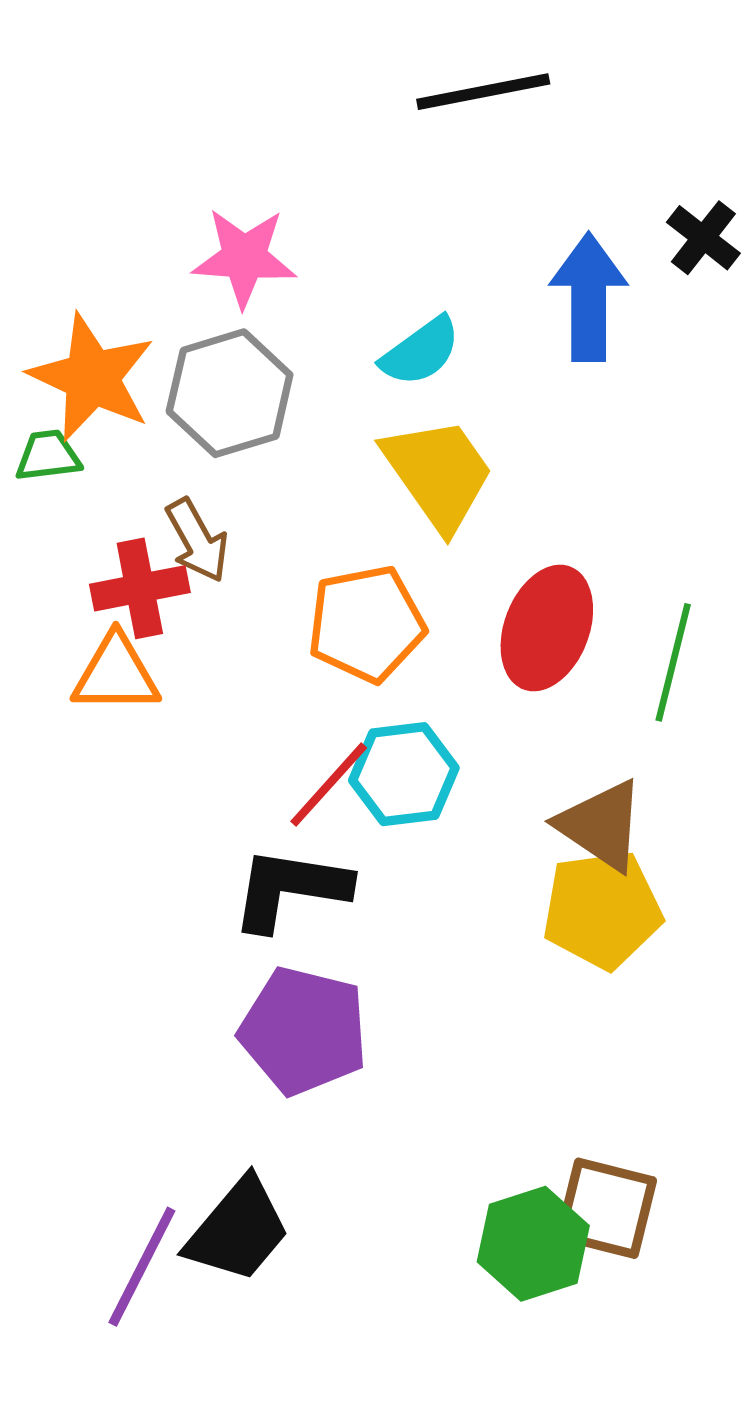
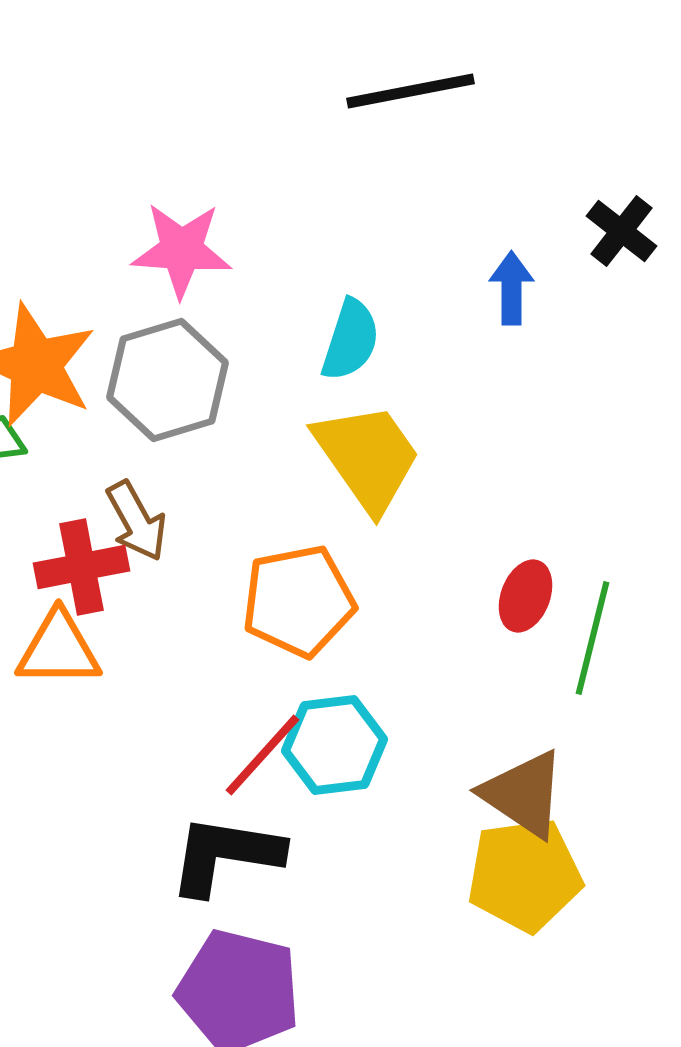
blue arrow: (589, 297) -> (512, 288), size x0.6
cyan semicircle: (421, 351) -> (350, 340), turned -36
red ellipse: (547, 628) -> (526, 596), moved, size x0.6

